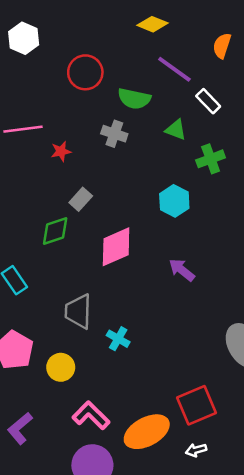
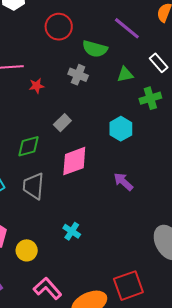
white rectangle: (208, 101) -> (159, 63), moved
green triangle: (176, 130) -> (125, 74), turned -36
gray rectangle: (81, 199) -> (62, 123), moved
gray trapezoid: (78, 311) -> (33, 186), moved

